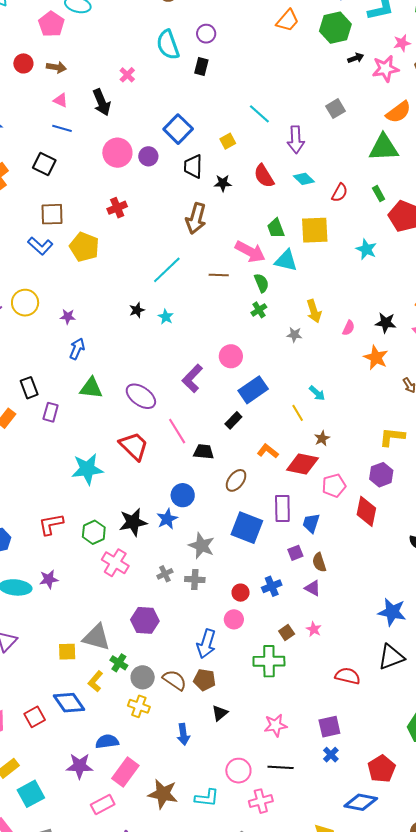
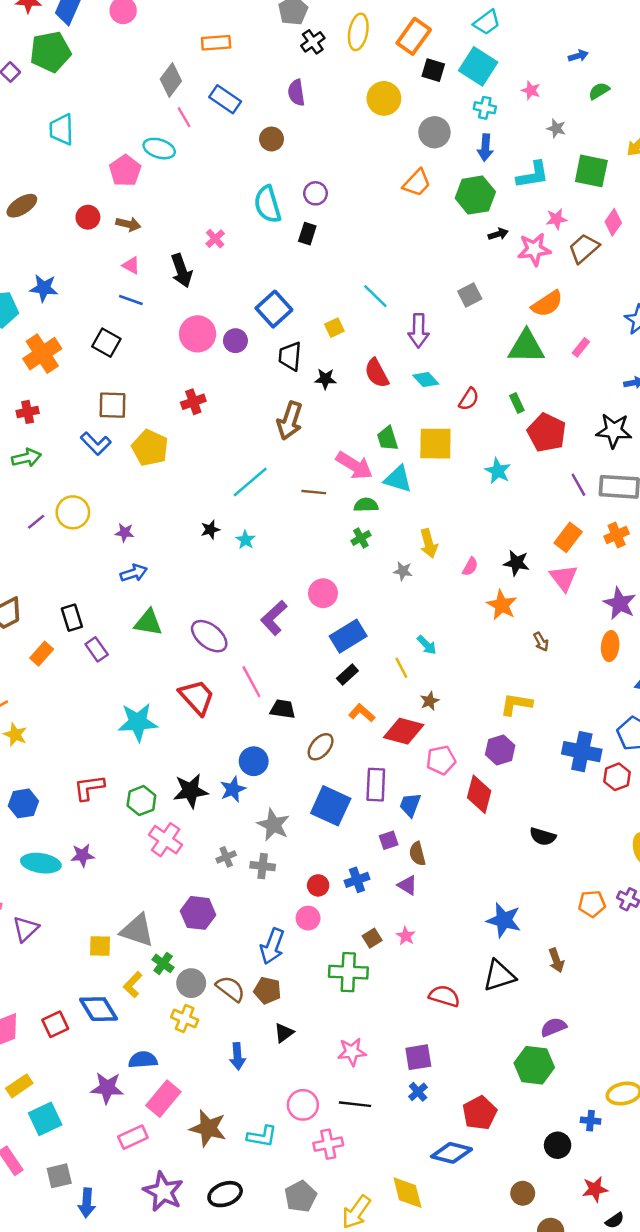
green semicircle: (262, 283) -> (366, 505), turned -72
blue arrow: (77, 349) -> (134, 573), turned 45
purple rectangle: (51, 412) -> (97, 649), turned -54
black rectangle: (233, 420) -> (347, 675), moved

